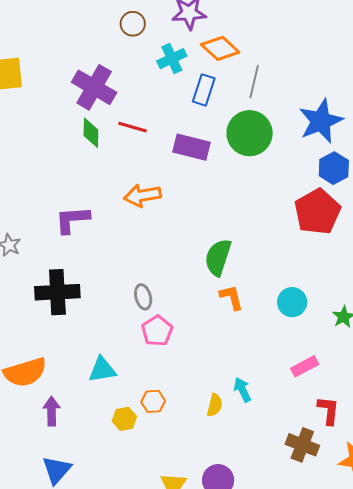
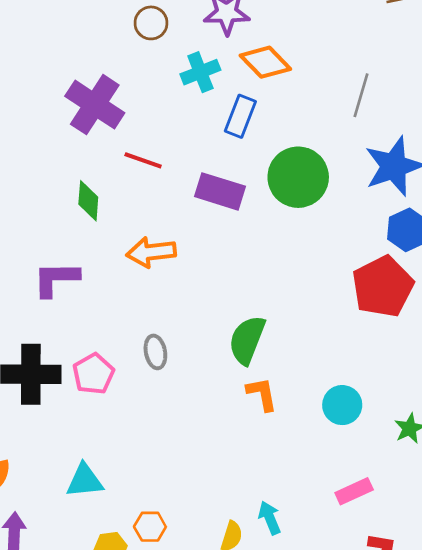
gray line: (254, 82) -> (361, 95), moved
green diamond: (91, 133) -> (88, 201), moved
gray ellipse: (143, 297) -> (155, 352), moved
pink pentagon: (157, 331) -> (93, 374), moved

